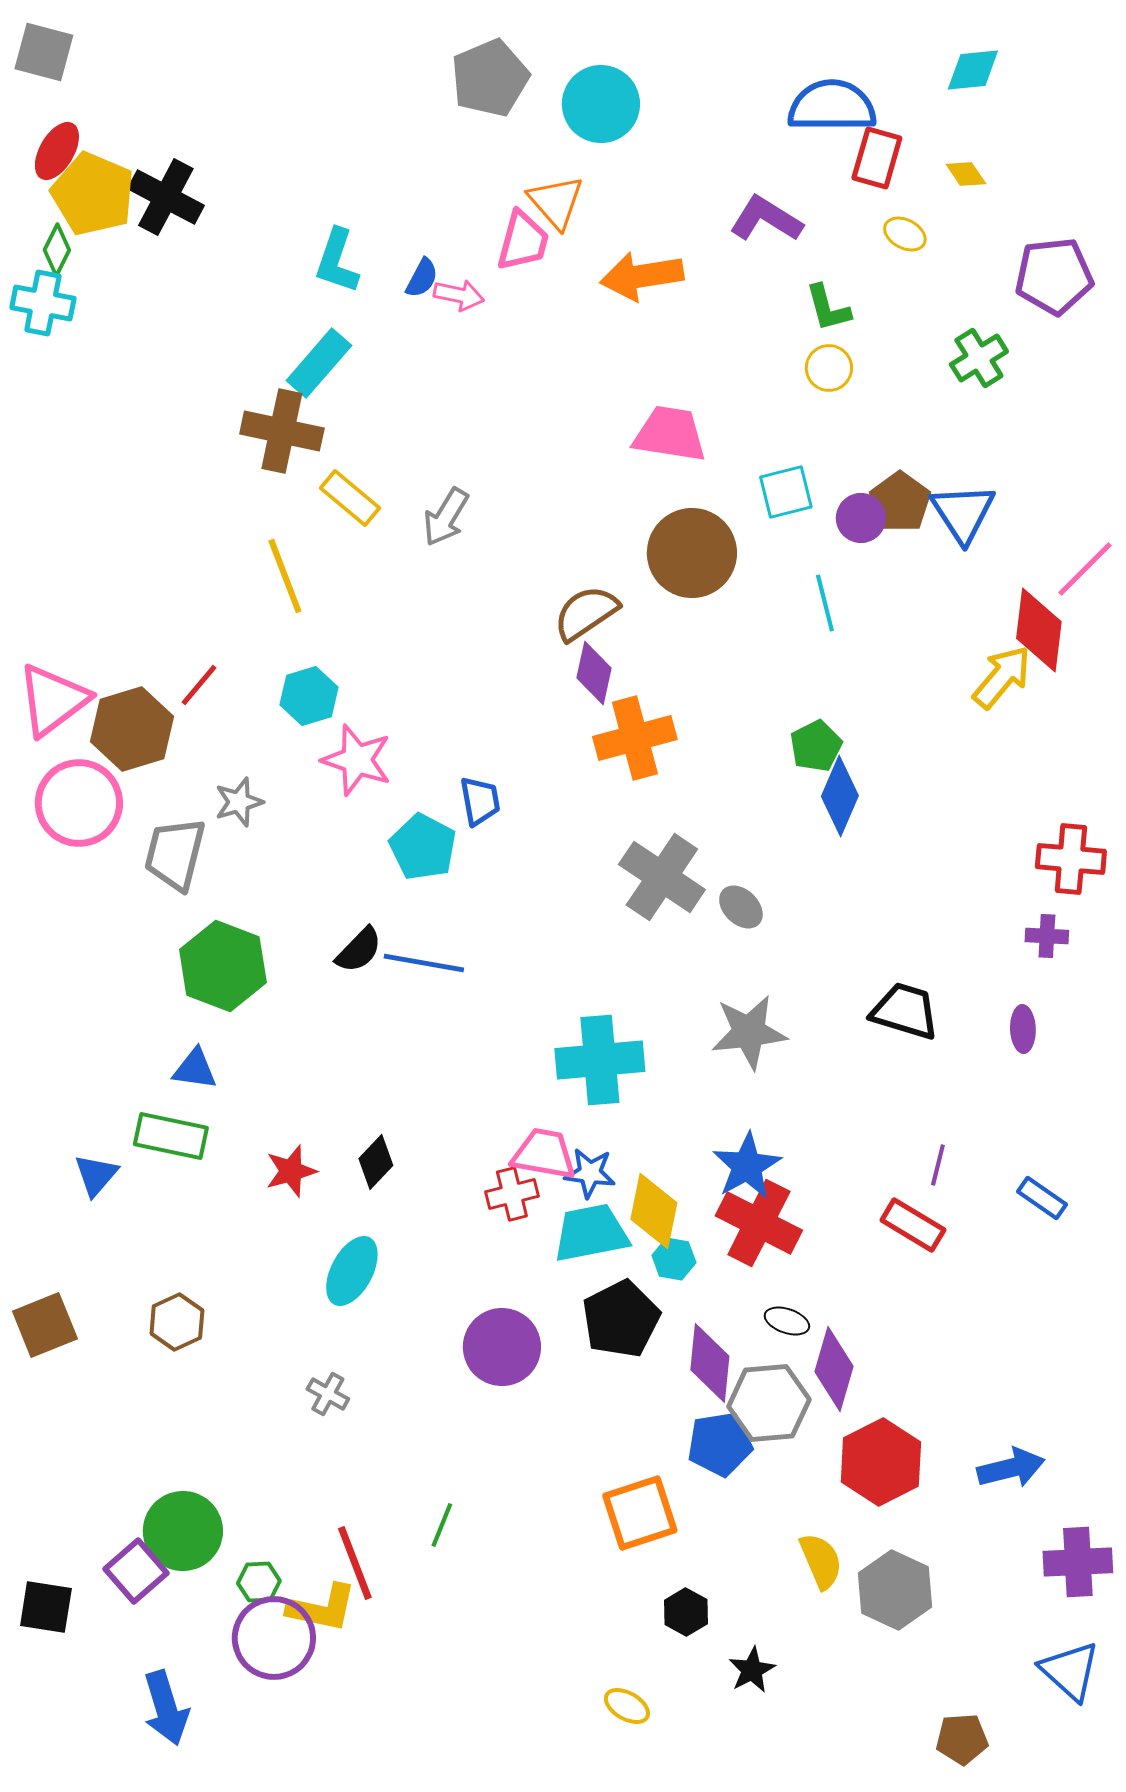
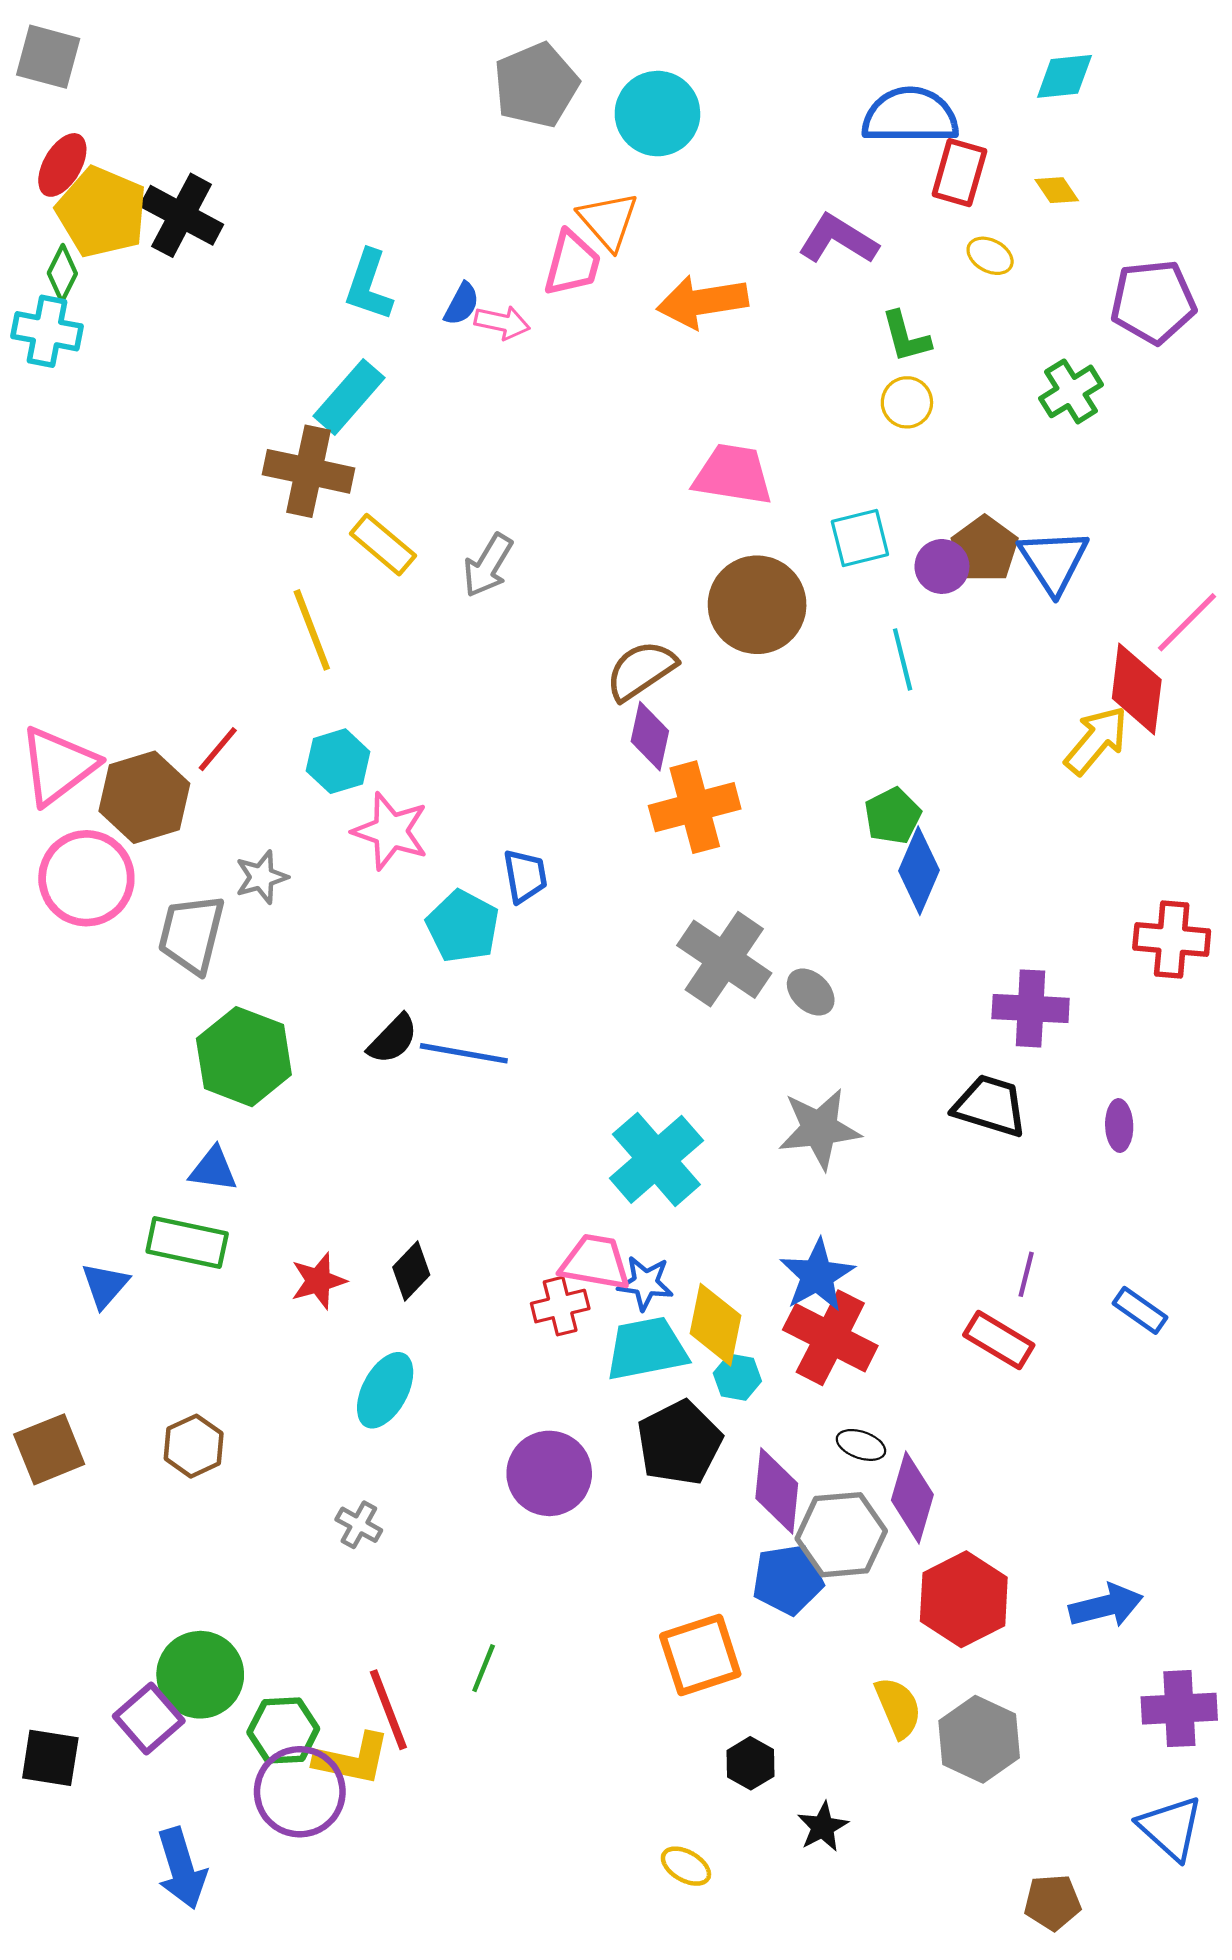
purple cross: (1047, 936) -> (1031, 1008), moved, size x1.6
cyan cross: (600, 1060) -> (656, 1159), turned -36
green hexagon: (259, 1582) -> (283, 1730), size x1.5

